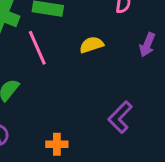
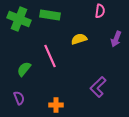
pink line: (37, 48) -> (50, 56), moved

